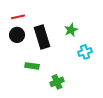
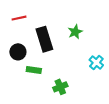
black circle: (17, 35) -> (18, 52), moved
cyan cross: (85, 52) -> (96, 63), moved, turned -32

